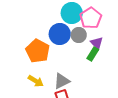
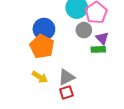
blue circle: (60, 34) -> (44, 29), moved
green rectangle: (93, 54) -> (98, 49), turned 56

